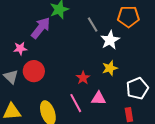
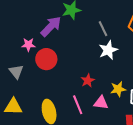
white star: (110, 40) -> (108, 50), moved
yellow star: (110, 68) -> (118, 89), moved
red circle: (34, 71) -> (46, 59), moved

